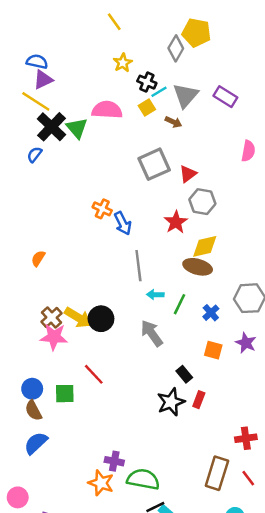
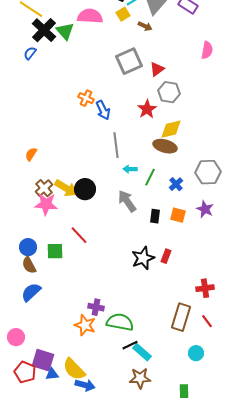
orange semicircle: (38, 258) -> (31, 154), moved
black rectangle: (184, 374) -> (155, 216), moved, turned 48

